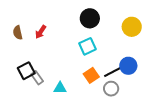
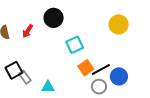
black circle: (90, 18) -> (54, 18), moved
blue circle: (128, 66) -> (119, 76), moved
orange square: (91, 75) -> (86, 68), moved

